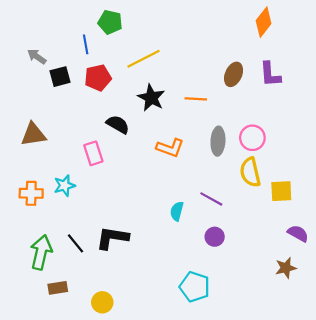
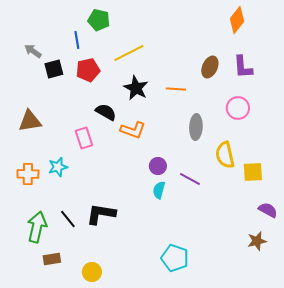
pink circle: (252, 138) -> (238, 108), moved
orange L-shape: (170, 148) -> (133, 130), moved
purple circle: (215, 237) -> (158, 166), moved

